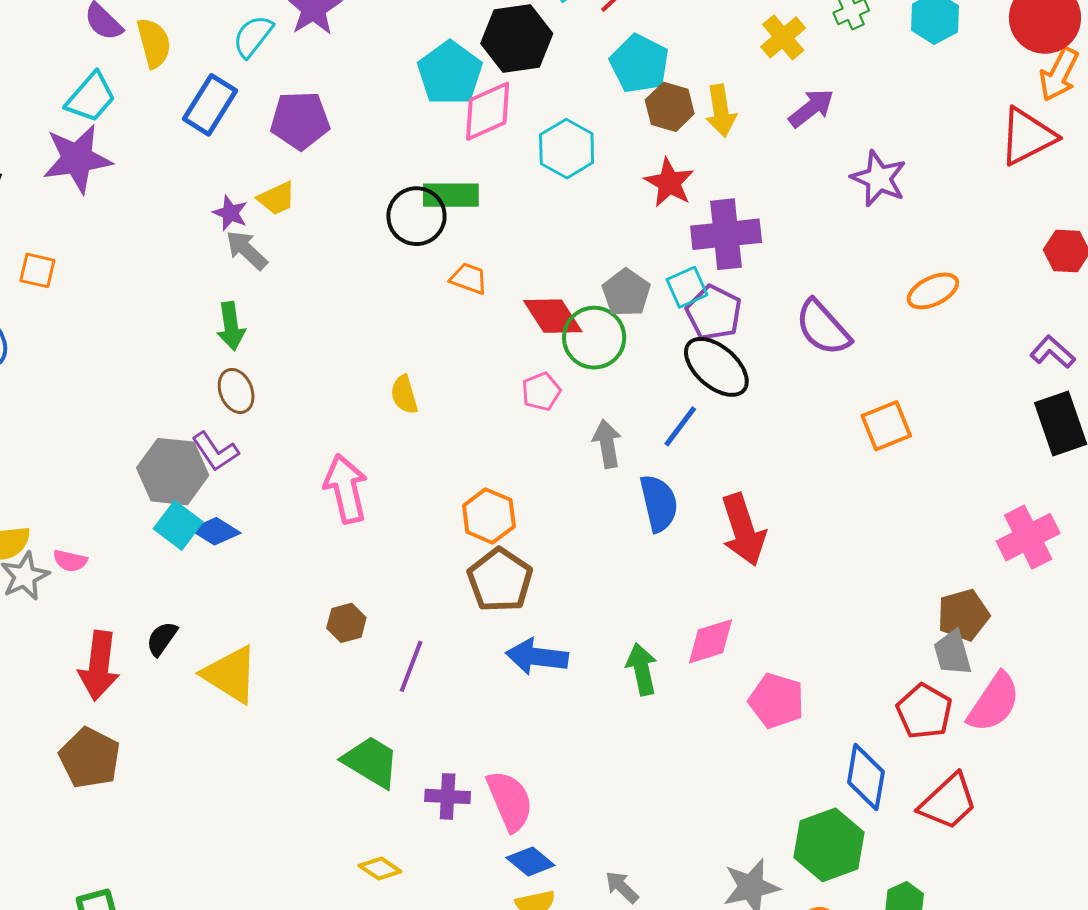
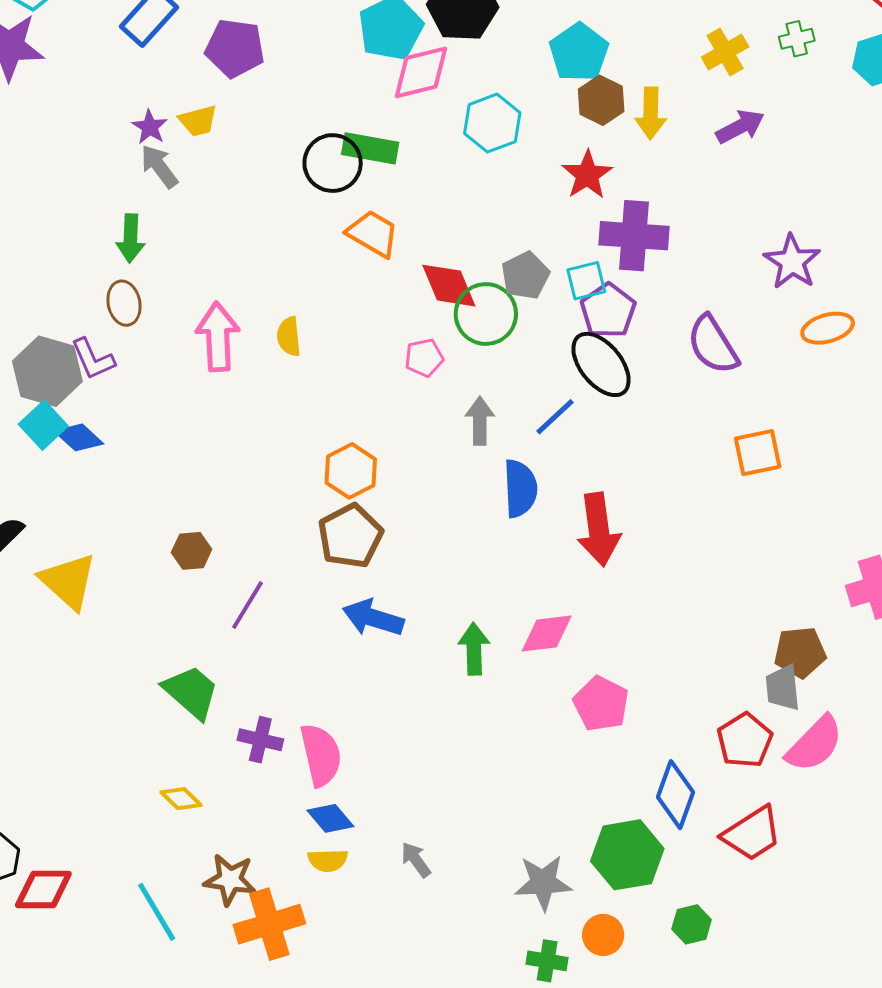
purple star: (879, 178) -> (792, 262), moved
orange trapezoid: (469, 278) -> (373, 234), size x1.4
pink arrow: (346, 489) -> (218, 337), moved

